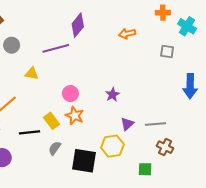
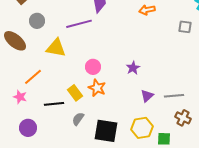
yellow triangle: (32, 74) -> (56, 48), size x1.5
yellow hexagon: (112, 146) -> (142, 128), moved

